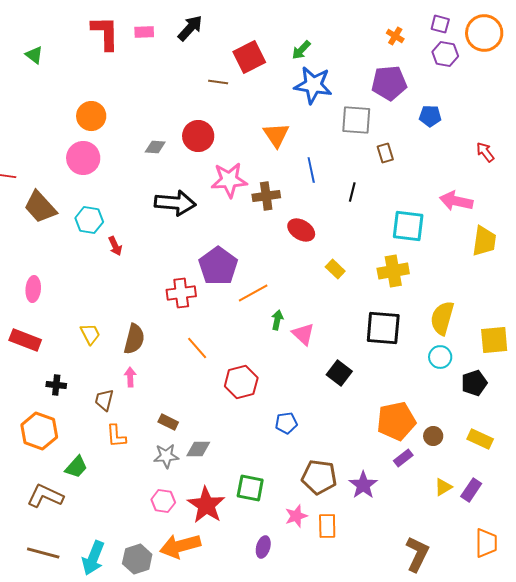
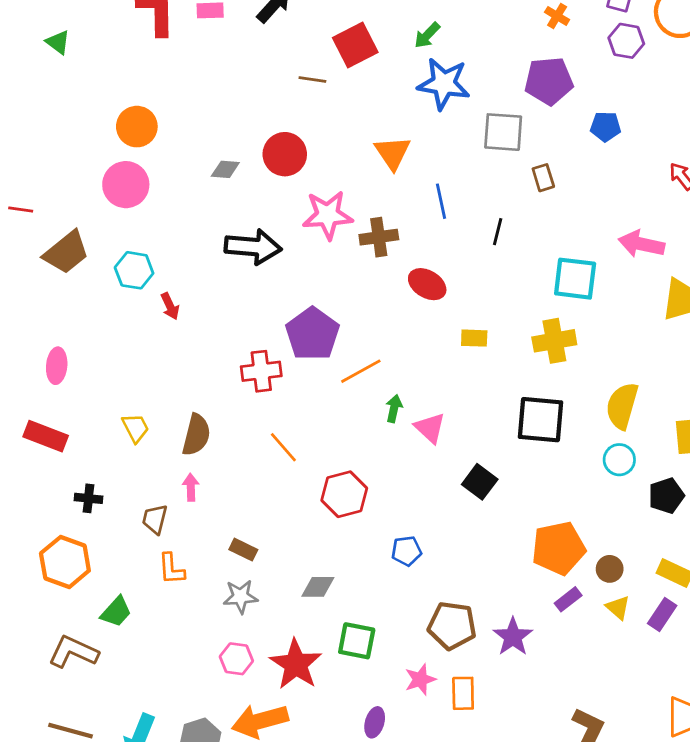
brown trapezoid: (40, 207) -> (66, 252), turned -87
yellow rectangle: (335, 269) -> (474, 338), turned -42
gray diamond: (198, 449) -> (318, 587), moved
yellow triangle: (443, 487) -> (618, 608), moved, turned -48
purple rectangle: (471, 490) -> (662, 615), moved

